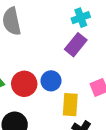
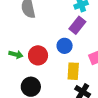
blue circle: (51, 81) -> (65, 46), moved

